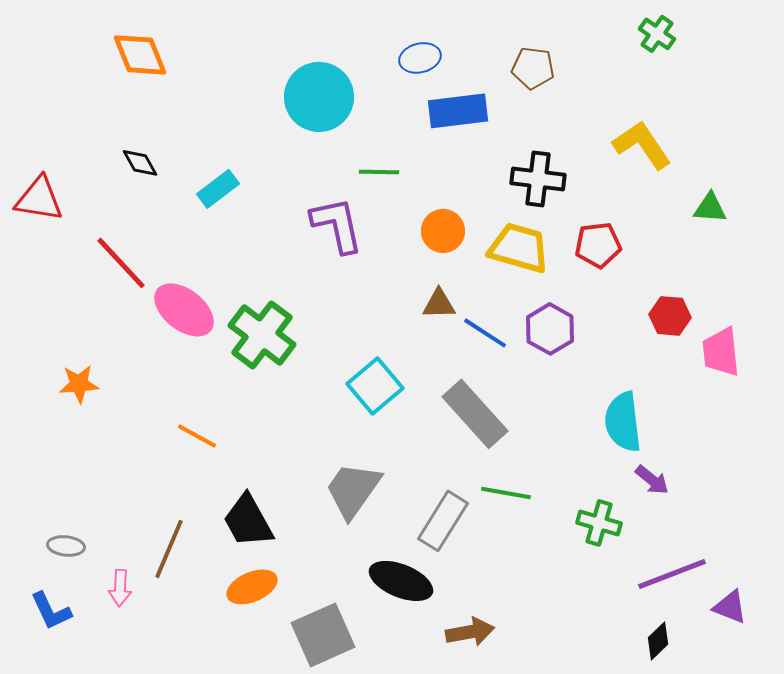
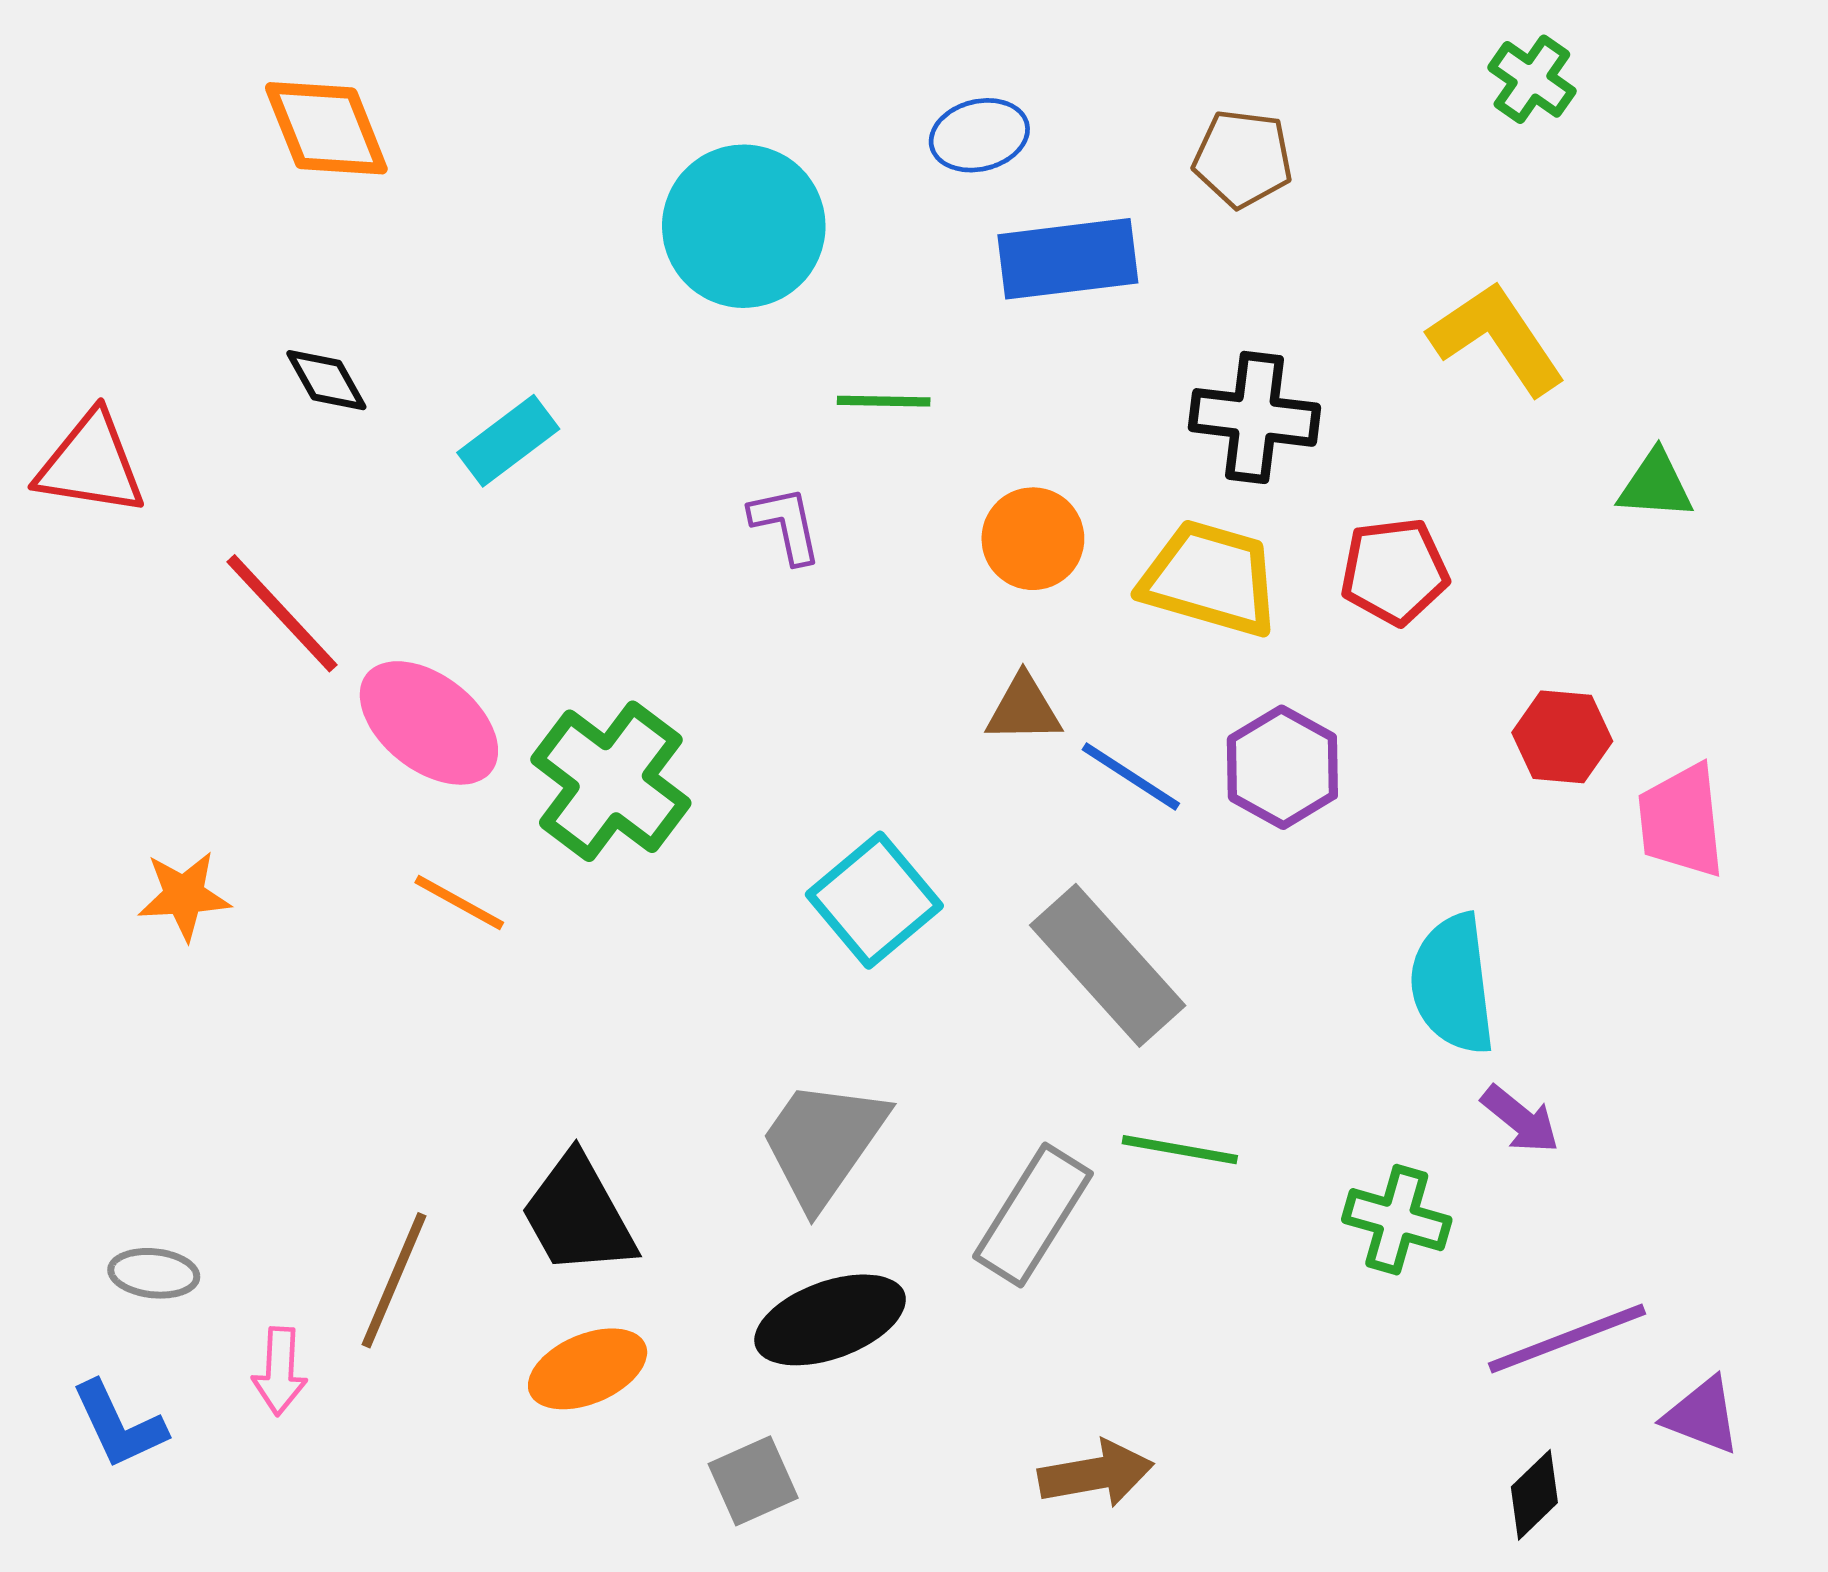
purple L-shape: (337, 225) -> (786, 525), size x0.6
orange line: (197, 436) -> (459, 902), moved
black ellipse: (401, 581) -> (830, 1320), moved, turned -42
gray square: (323, 635) -> (753, 1481), size x0.6

